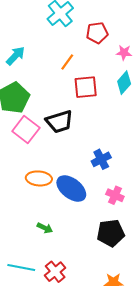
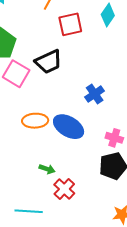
pink cross: (115, 195) -> (114, 138), moved
red cross: (55, 272) -> (64, 189), moved

